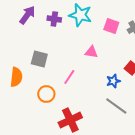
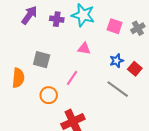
pink triangle: (91, 52) -> (84, 49), moved
blue star: (113, 81) -> (117, 61), moved
gray line: (116, 106) -> (118, 89), moved

